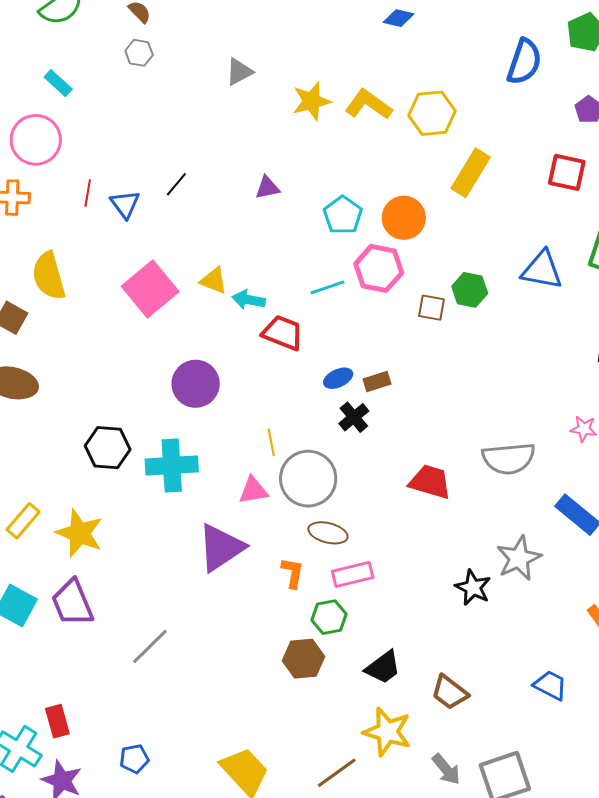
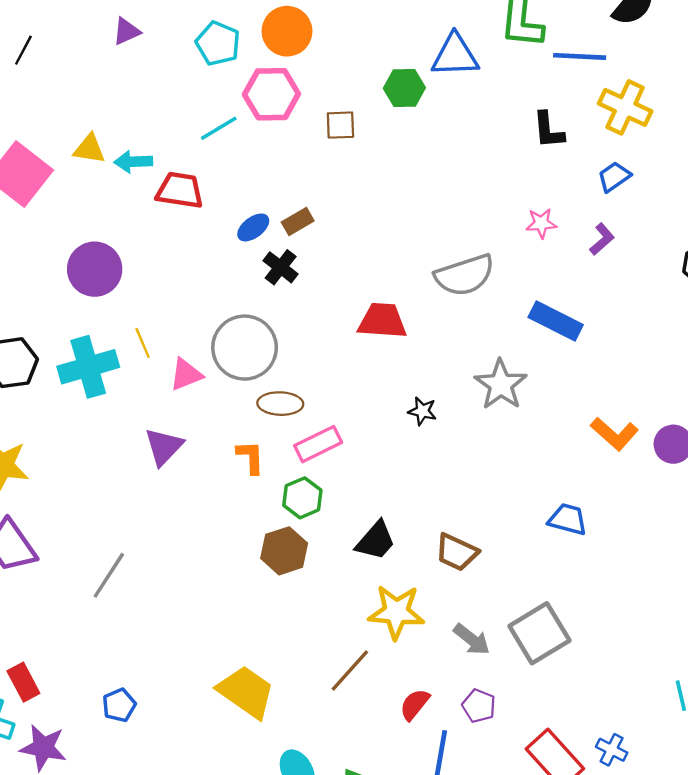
green hexagon: (470, 290) -> (404, 88), moved
yellow line: (271, 442) -> (143, 343), moved
purple triangle: (221, 548) -> (164, 447), size x0.7
black star: (473, 588) -> (422, 411), moved, size x0.7

